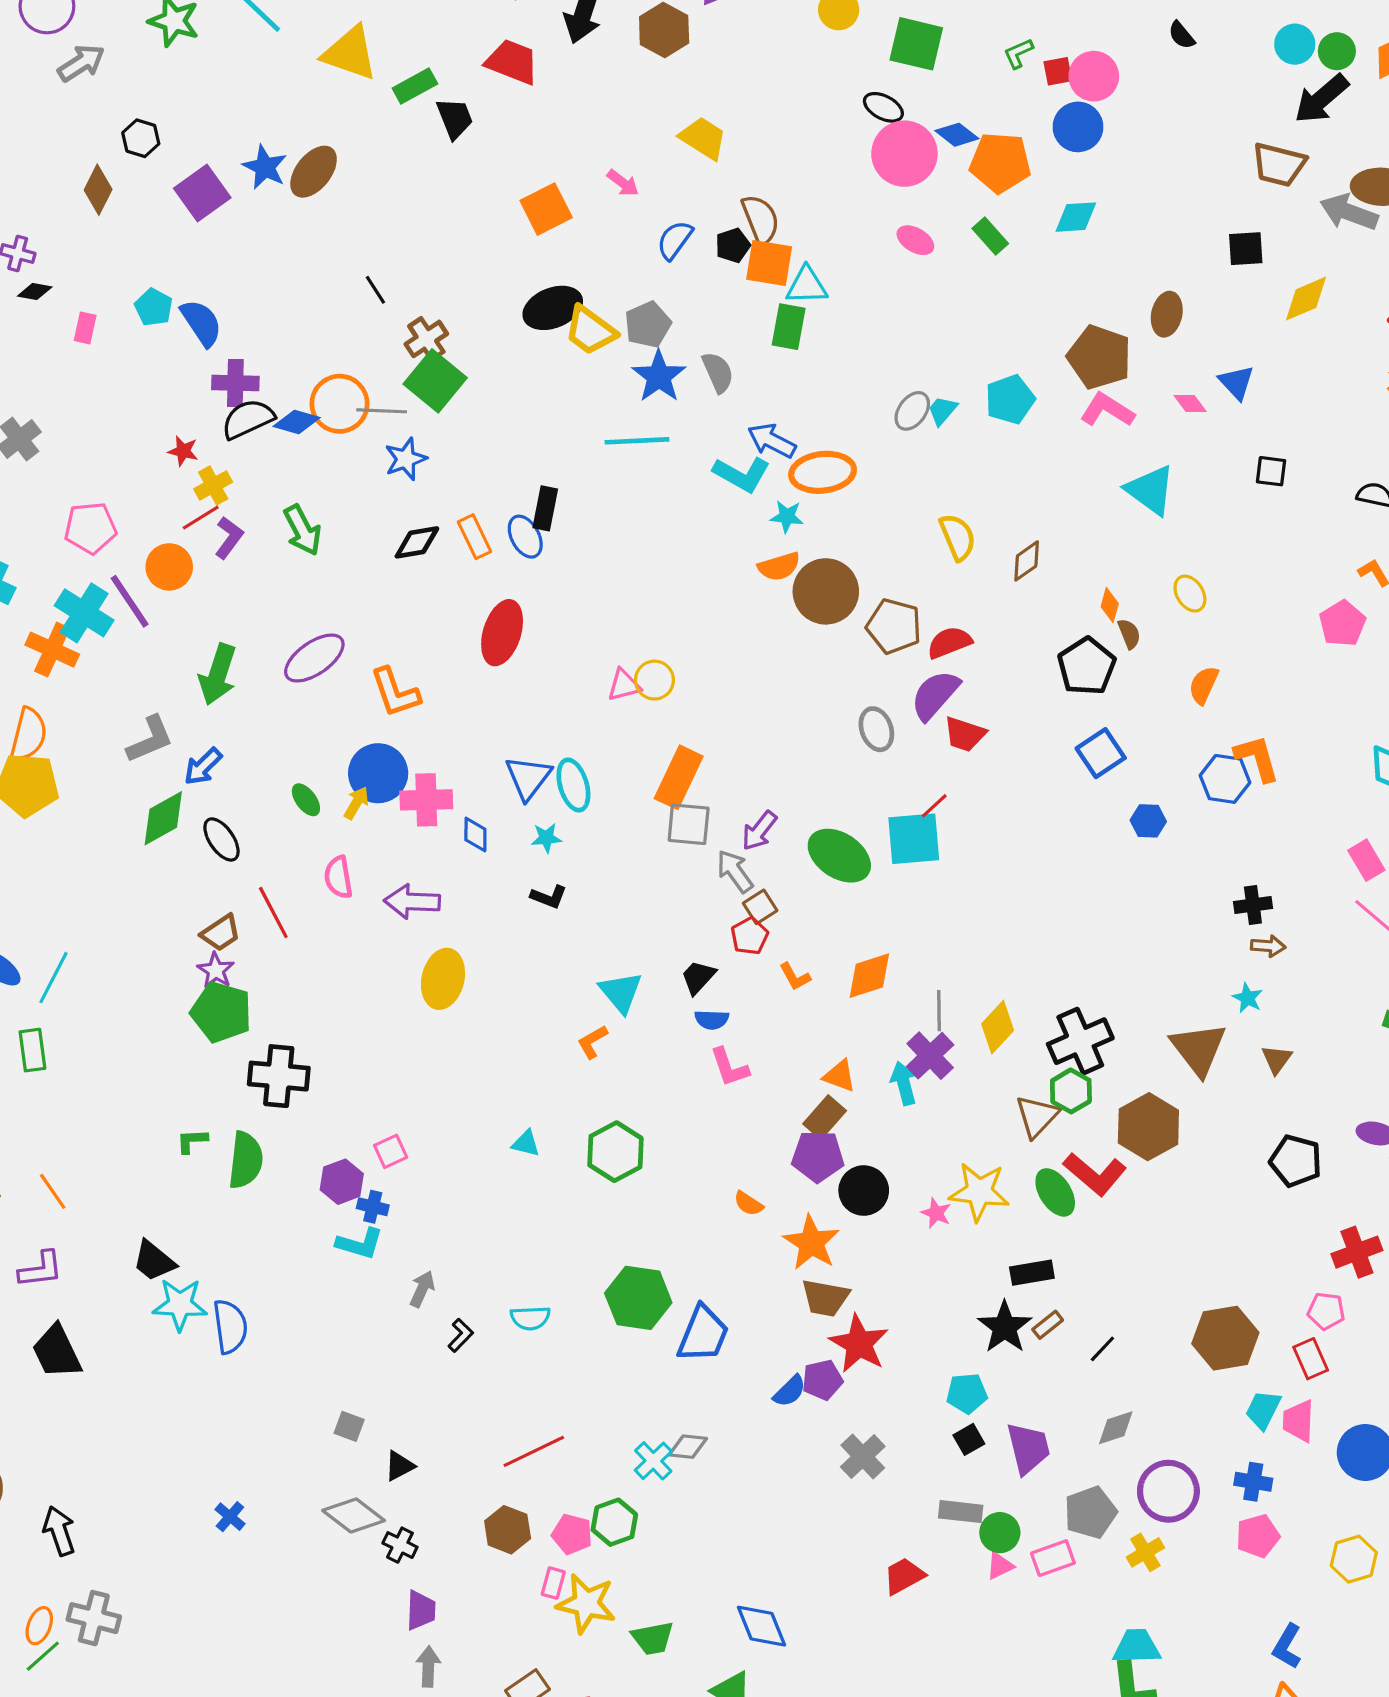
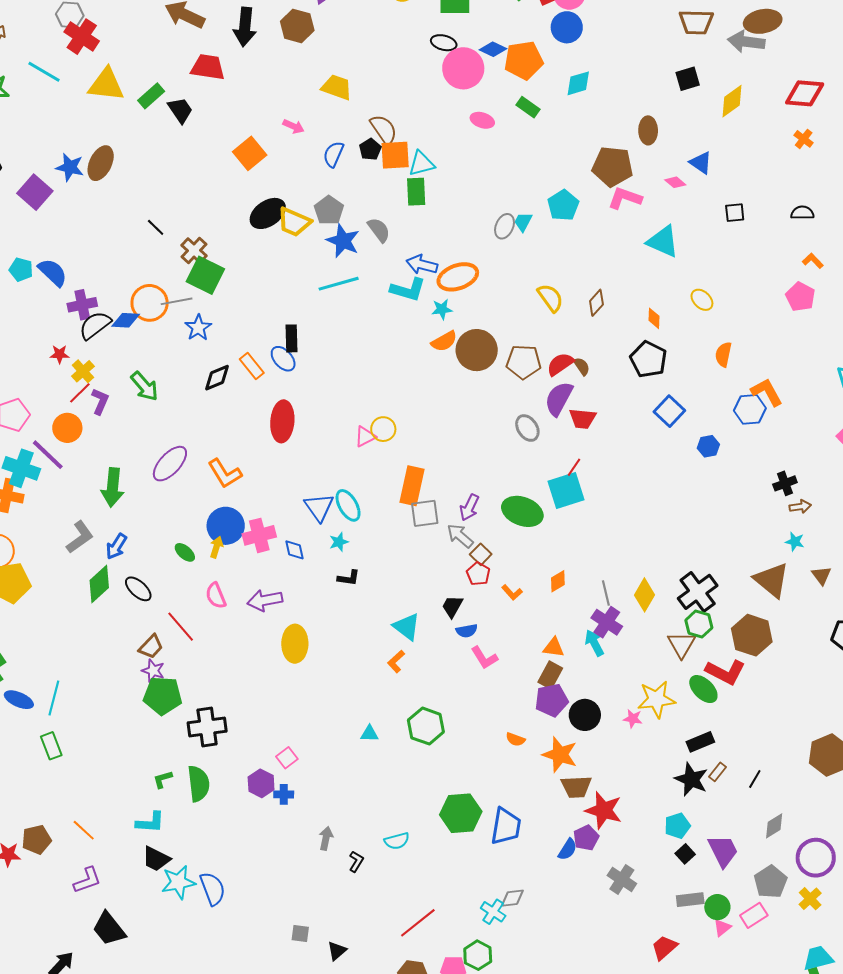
brown semicircle: (1129, 634) -> (582, 366), moved
orange diamond: (869, 976) -> (558, 581), size x0.7
cyan L-shape: (360, 1244) -> (150, 822), moved

